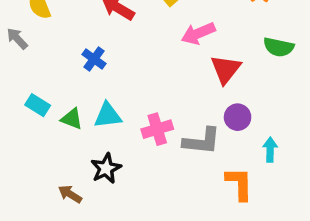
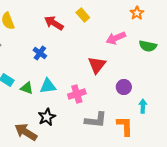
pink arrow: (198, 33) -> (116, 38), moved
red triangle: (226, 69) -> (97, 65), moved
gray L-shape: (202, 141) -> (96, 120), moved
brown arrow: (70, 194) -> (26, 132), size x1.6

